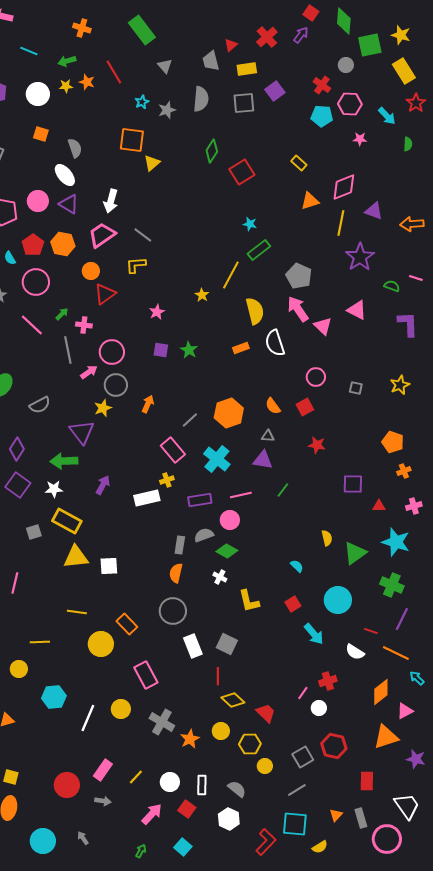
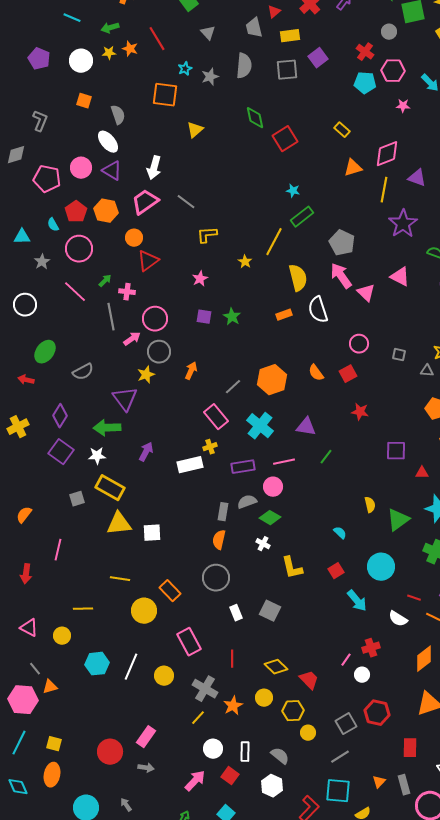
orange square: (132, 140) -> (165, 95), moved
green diamond: (212, 151) -> (255, 118), turned -45
yellow L-shape: (136, 265) -> (207, 235), moved
gray triangle: (268, 436) -> (427, 371), moved
white rectangle: (193, 646) -> (236, 613), size x0.7
red line: (218, 676) -> (232, 659), moved
white line: (88, 718) -> (131, 667), moved
yellow line: (136, 777) -> (198, 718), moved

